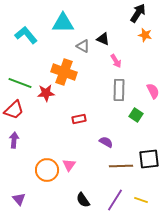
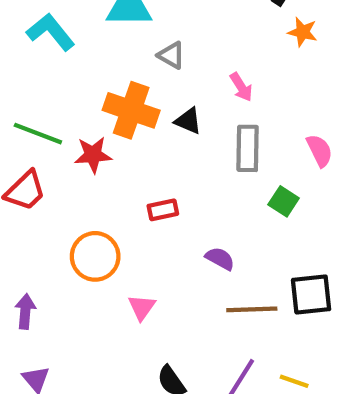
black triangle: (103, 39) -> (188, 121), moved
purple arrow: (14, 140) -> (25, 311), moved
orange circle: (47, 170) -> (95, 256), moved

